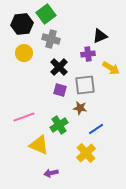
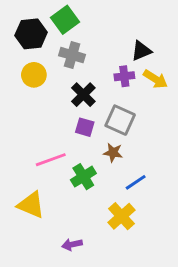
yellow arrow: (111, 68) -> (155, 79), moved
gray square: (85, 85) -> (120, 120), turned 30
pink line: (24, 117) -> (51, 160), moved
yellow triangle: (39, 145) -> (31, 205), moved

